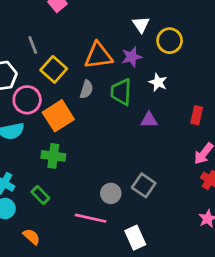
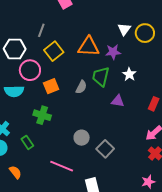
yellow circle: (170, 41) -> (145, 33), moved
gray line: (33, 45) -> (41, 30), turned 32
gray semicircle: (86, 89) -> (81, 87), moved
orange square: (58, 116) -> (51, 86), size x0.7
gray circle: (111, 193) -> (82, 138), moved

